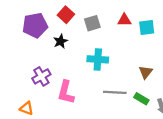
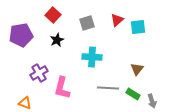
red square: (66, 15) -> (53, 15), moved
red triangle: (124, 20) -> (117, 20), turned -40
purple pentagon: (35, 25) -> (21, 35), moved

